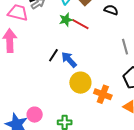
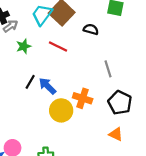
green star: (66, 20) -> (24, 46), moved
orange cross: (103, 94) -> (83, 98), moved

